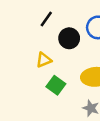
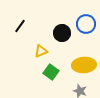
black line: (46, 19) -> (20, 26), moved

